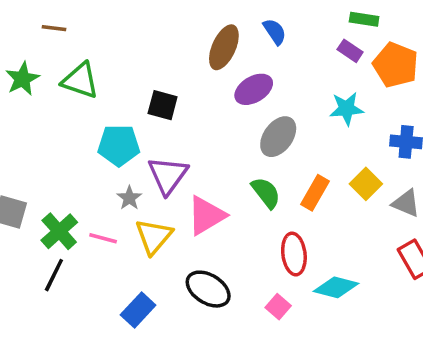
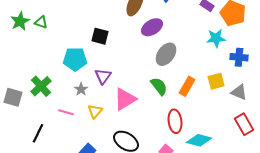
green triangle: (80, 81) -> (41, 22), moved, size x0.6
cyan star: (347, 109) -> (216, 38), moved
purple triangle: (168, 175) -> (103, 76), size x0.7
yellow square: (366, 184) -> (216, 81), turned 30
green cross: (59, 231) -> (41, 86), moved
yellow triangle: (154, 236) -> (95, 111), size x0.7

